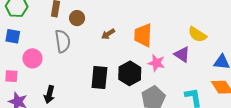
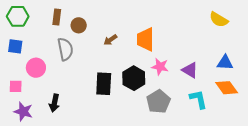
yellow semicircle: (197, 34) -> (219, 20), moved
purple triangle: (182, 55) -> (190, 70), moved

